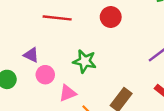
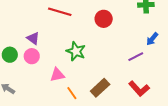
pink circle: (45, 75) -> (32, 56), moved

